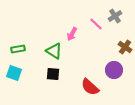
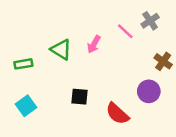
green triangle: (54, 51) -> (61, 50), moved
cyan square: (14, 73) -> (26, 106), moved, turned 35
black square: (53, 74) -> (80, 97), moved

